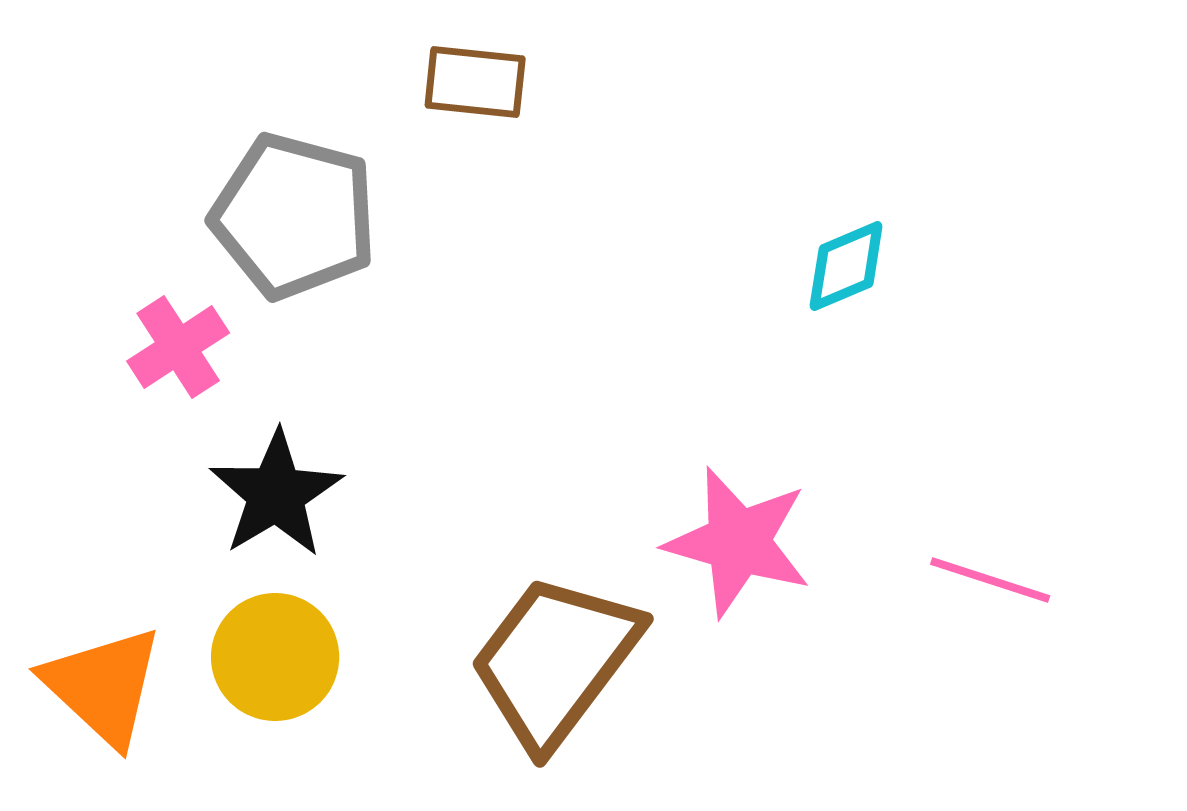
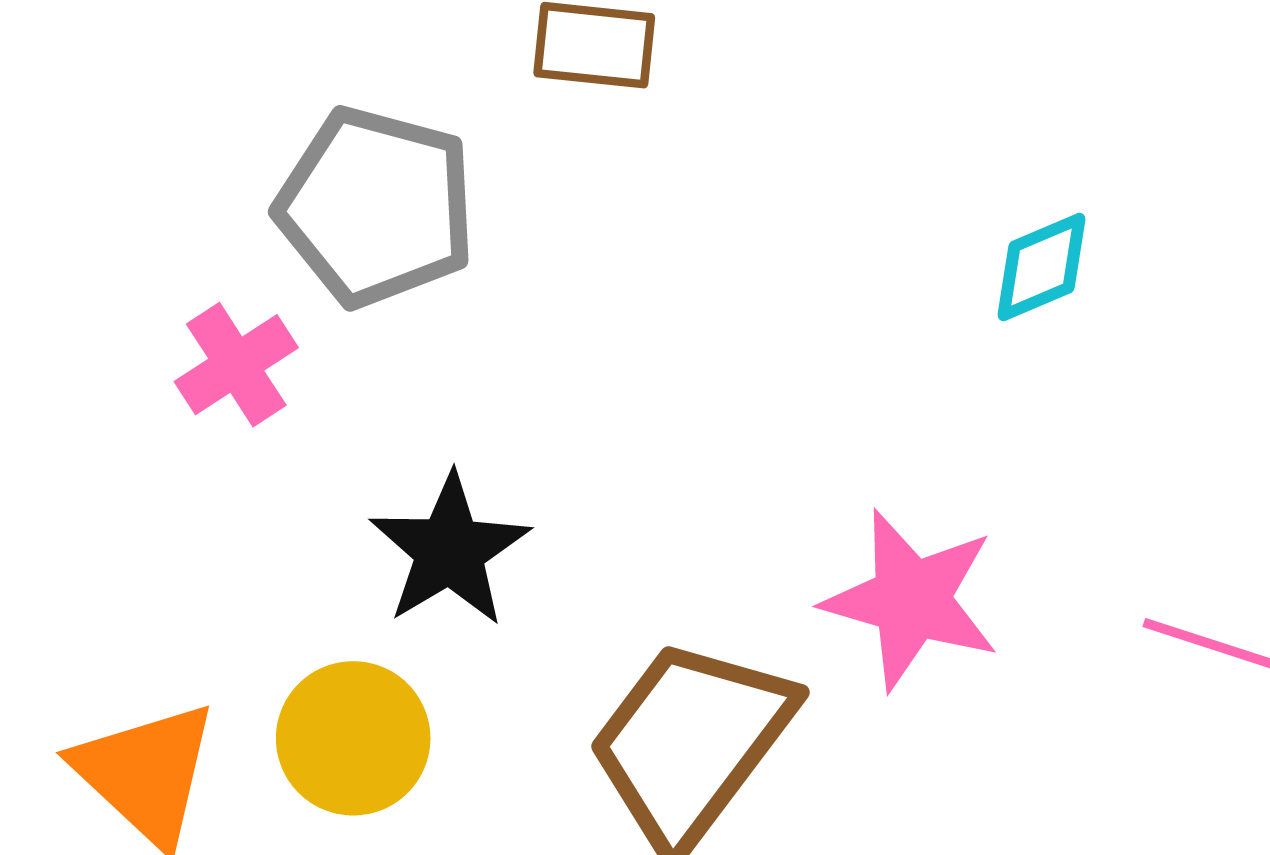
black star: (276, 494) -> (450, 550), moved

